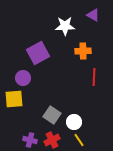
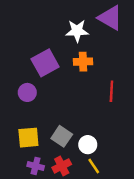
purple triangle: (93, 15) -> (110, 18), size x1.6
orange cross: (83, 51) -> (83, 62), moved
yellow square: (14, 99) -> (28, 138), moved

